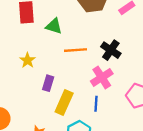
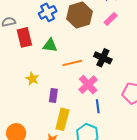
pink cross: (102, 77) -> (88, 85), moved
yellow rectangle: (64, 103) -> (62, 119), moved

